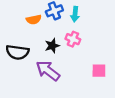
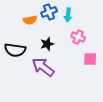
pink cross: (73, 39) -> (78, 37), moved
pink square: (99, 71) -> (90, 59), moved

